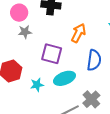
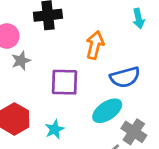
blue semicircle: (94, 60) -> (125, 77), turned 80
cyan ellipse: (64, 78) -> (107, 111), moved

